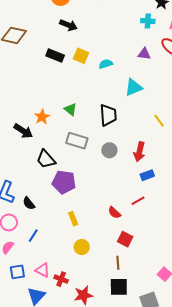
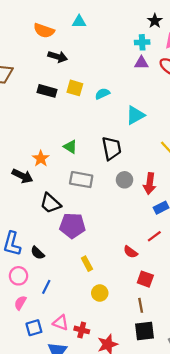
purple triangle: (144, 54) -> (141, 63), moved
gray circle: (109, 150) -> (124, 180), moved

